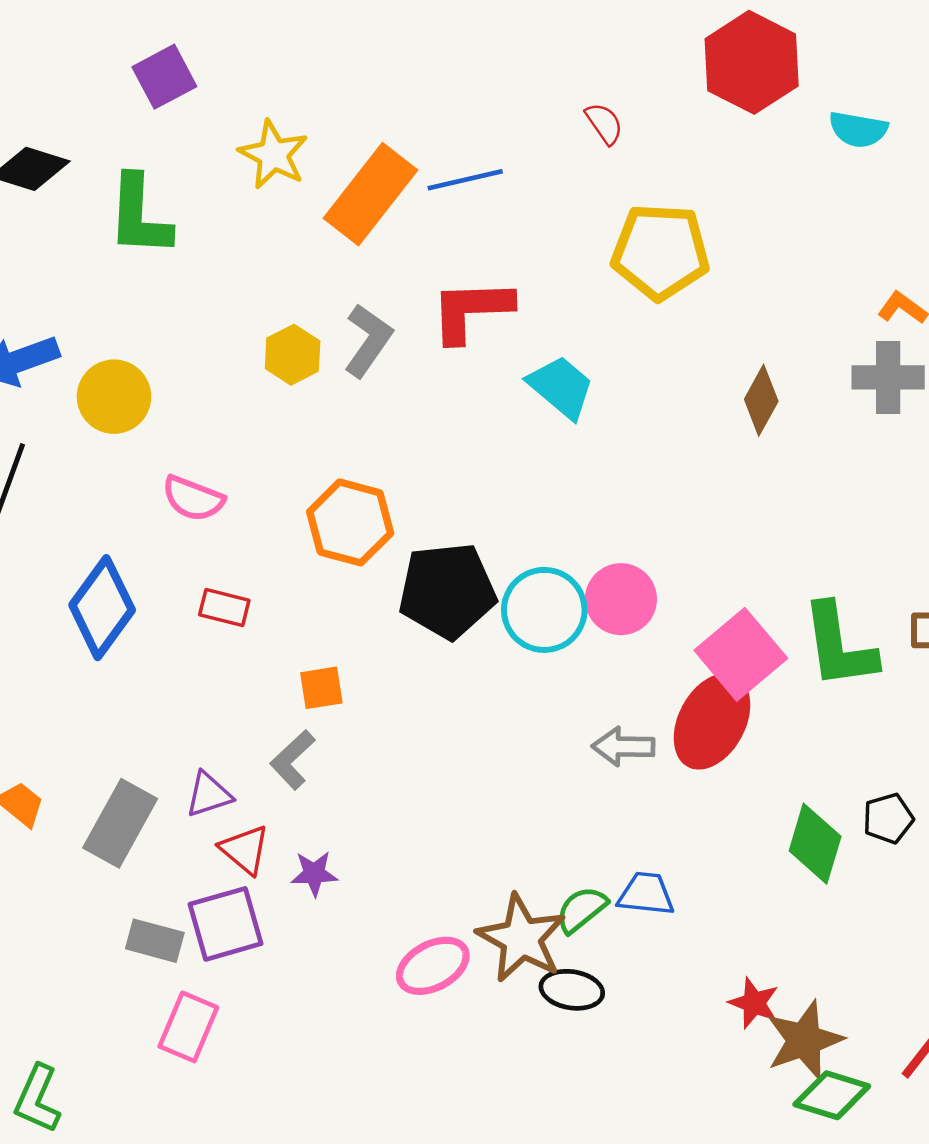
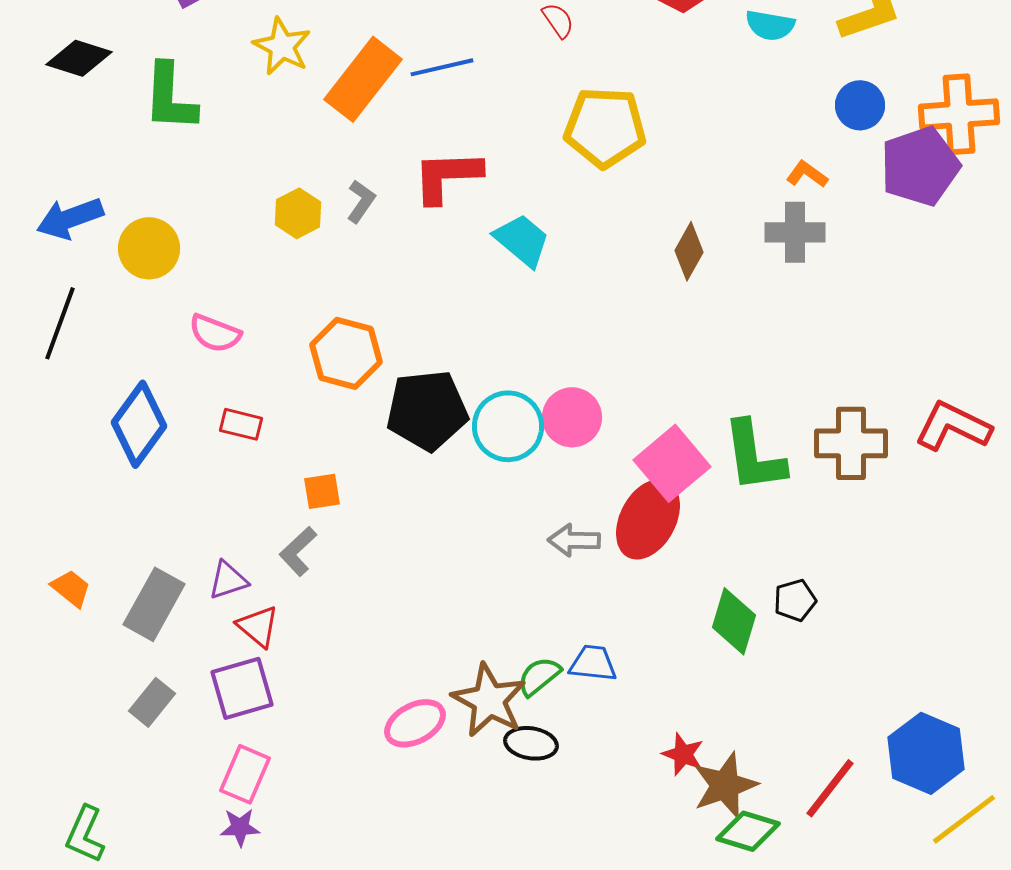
gray L-shape: (368, 340) -> (361, 201), size x0.7
purple star: (314, 874) -> (240, 827), moved
gray rectangle: (155, 941) -> (152, 702), moved, turned -66
pink rectangle: (188, 1027) -> (245, 774), moved

